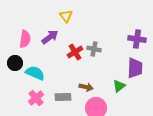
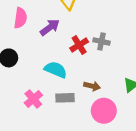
pink semicircle: (25, 39) -> (20, 18), moved
cyan semicircle: (35, 73) -> (56, 70), moved

